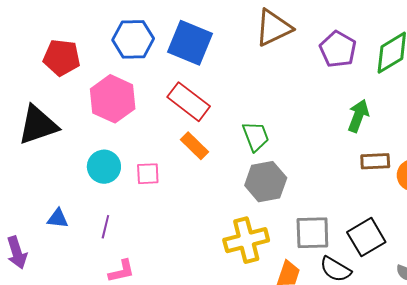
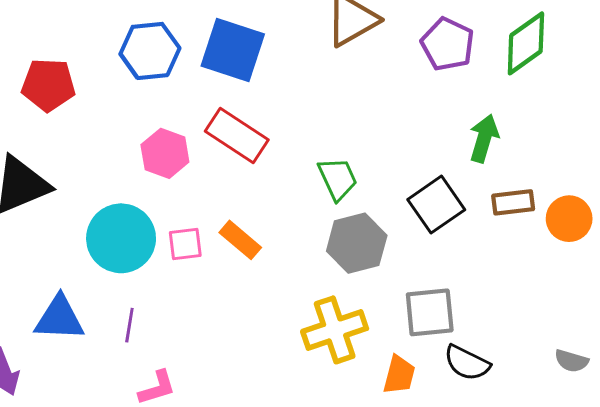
pink hexagon: (113, 99) -> (165, 153), moved, size x0.7
orange rectangle: (194, 146) -> (240, 240), moved
cyan circle: (104, 167) -> (121, 238), size x1.4
blue triangle: (58, 219) -> (59, 318), size x1.6
black square: (366, 237) -> (436, 205), moved

